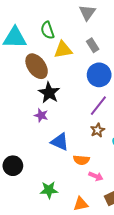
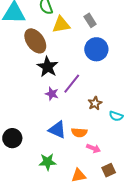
purple line: (98, 106) -> (72, 84), moved
purple star: (41, 115) -> (52, 94), moved
blue triangle: (60, 142) -> (57, 130), moved

